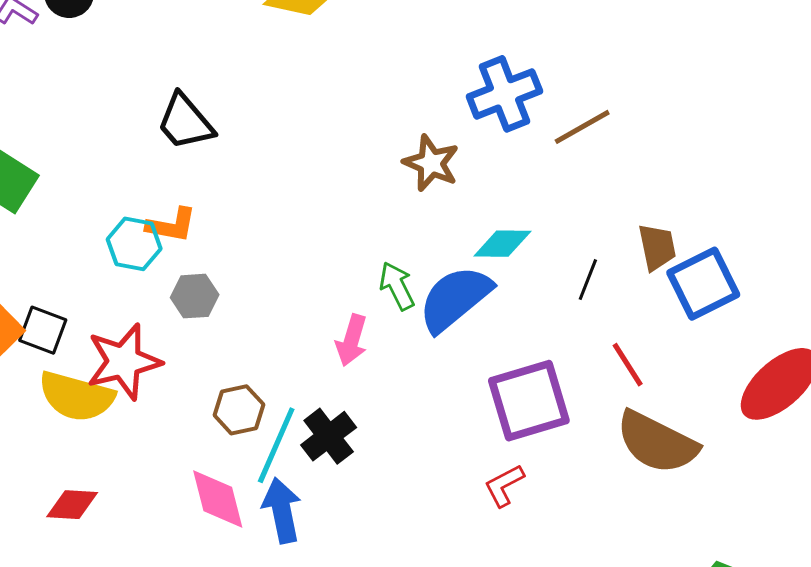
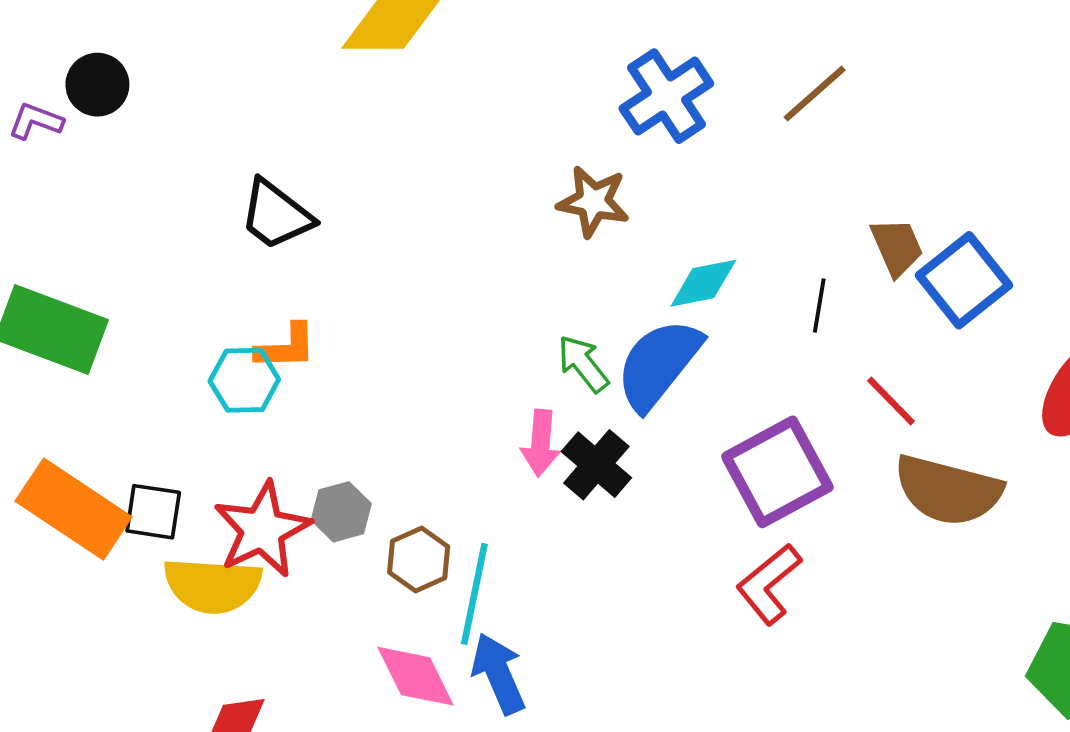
brown line: (582, 127) -> (815, 94), moved
gray hexagon: (195, 296) -> (341, 512), moved
black cross: (329, 436) -> (596, 465), moved
red L-shape: (504, 485) -> (769, 584), size x1.4

